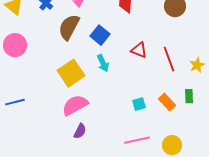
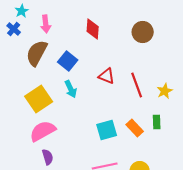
cyan square: (139, 104) -> (107, 130), size x1.5
purple semicircle: (80, 131) -> (48, 157), turned -42

